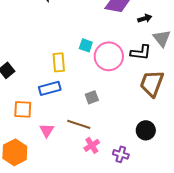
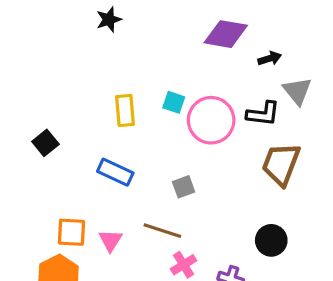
yellow rectangle: (59, 62) -> (125, 110), moved
blue rectangle: (50, 88) -> (115, 172), turned 40
orange square: (23, 109) -> (71, 232), moved

